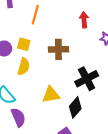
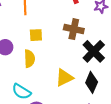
yellow square: (24, 44) -> (36, 35), moved
brown cross: (58, 49) -> (74, 29), moved, turned 30

